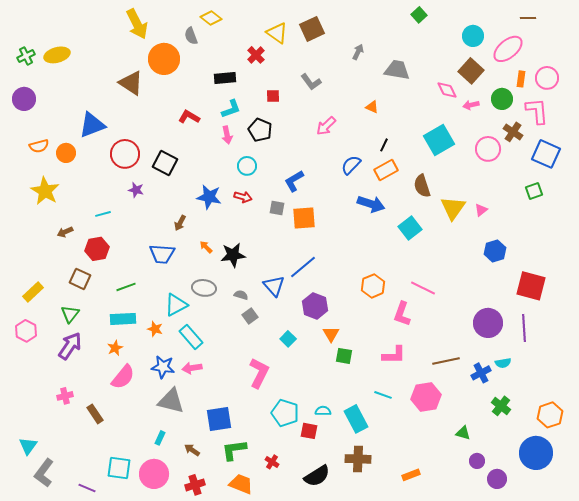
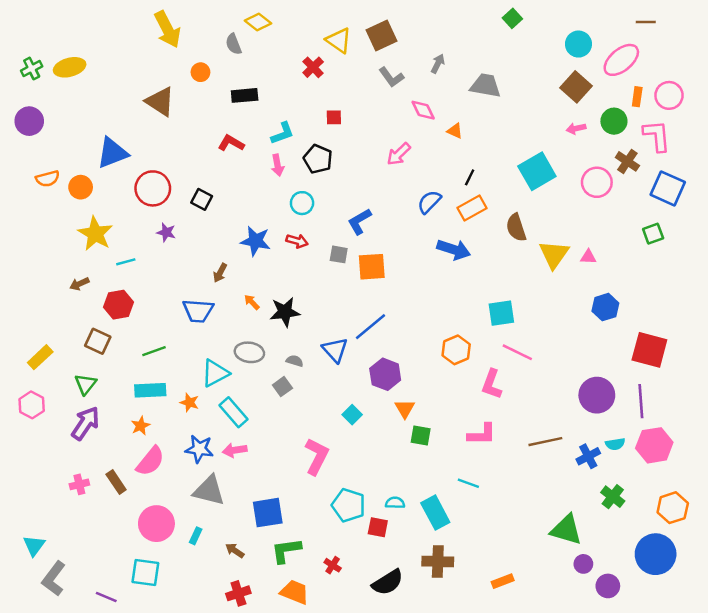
orange circle: (164, 59) -> (200, 72), size x0.5
black rectangle: (225, 78) -> (245, 95), moved
gray L-shape: (311, 82) -> (391, 77), moved
pink diamond: (447, 90) -> (423, 110), moved
black square: (165, 163) -> (202, 199), size x0.7
yellow star: (45, 191) -> (95, 234), moved
pink triangle: (481, 210) -> (588, 257), turned 40
cyan square: (410, 228) -> (501, 313), moved, turned 30
gray square: (250, 316) -> (282, 387), moved
pink hexagon: (426, 397) -> (654, 445), moved
brown rectangle: (95, 414) -> (116, 482), moved
green triangle: (463, 433) -> (566, 530), size x1.8
pink circle: (154, 474) -> (156, 524), moved

